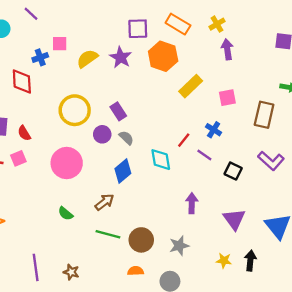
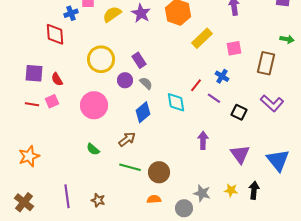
gray star: (179, 246) -> (202, 193), moved, turned 30

